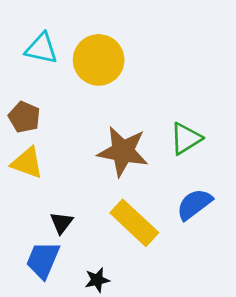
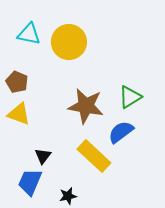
blue semicircle: (194, 204) -> (121, 132), moved

